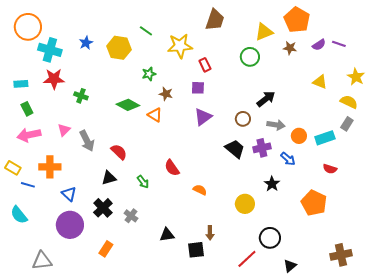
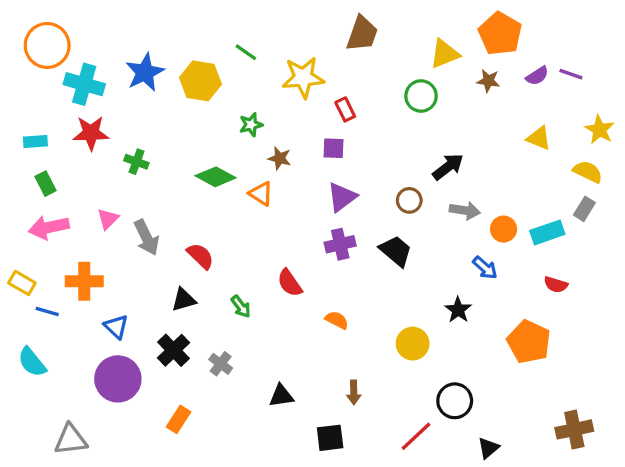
blue star: (86, 43) -> (145, 72), size x1.6
purple cross: (262, 148) -> (340, 244), moved
black square: (196, 250) -> (330, 438), moved

